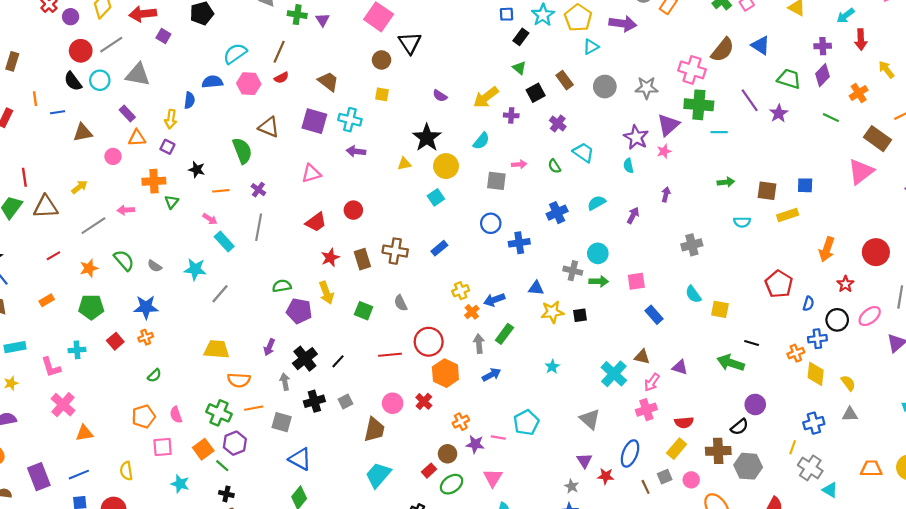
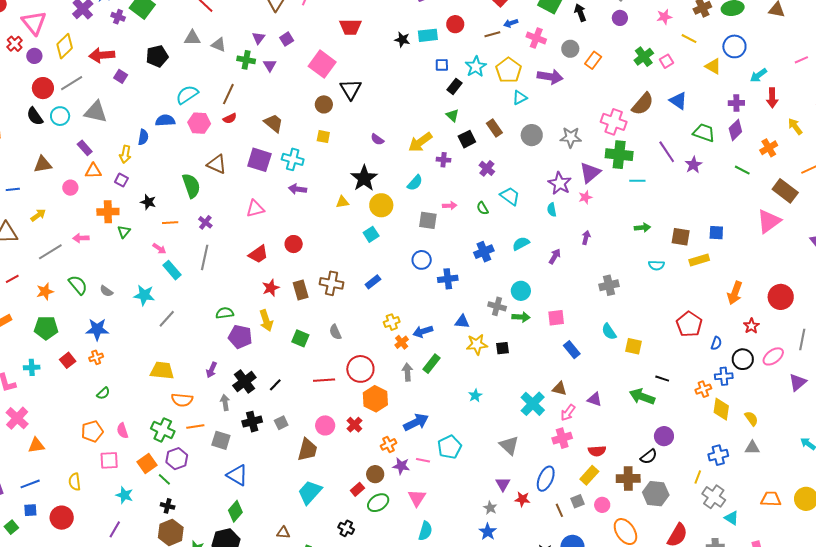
blue line: (58, 112) -> (13, 189), moved
blue arrow: (491, 375) -> (416, 422), moved, size x1.4

